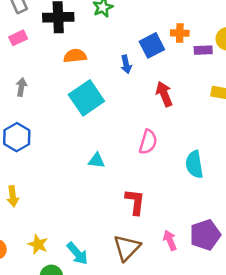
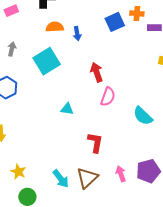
blue arrow: (126, 64) -> (77, 34), moved
red arrow: (164, 94) -> (97, 72), moved
cyan square: (86, 98) -> (47, 61), moved
cyan semicircle: (194, 164) -> (143, 116), turned -40
cyan arrow: (77, 253) -> (61, 179), moved

